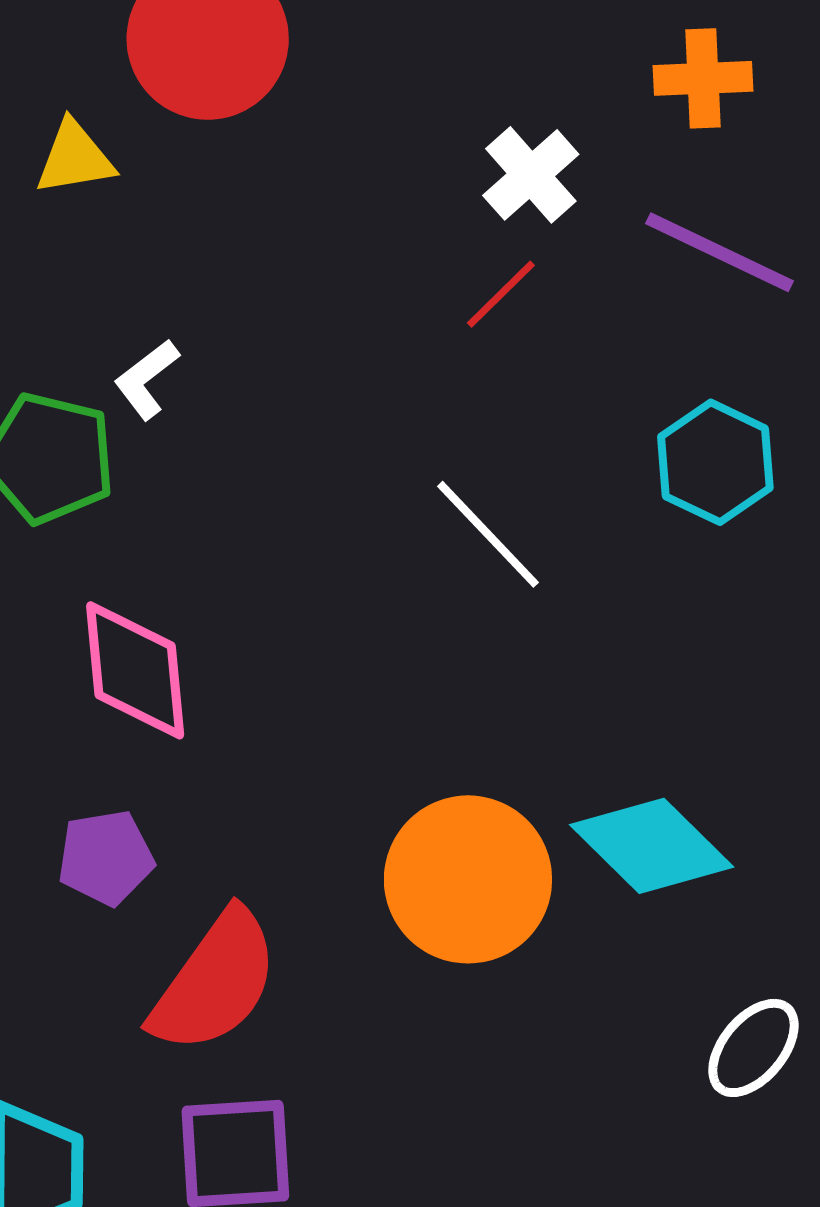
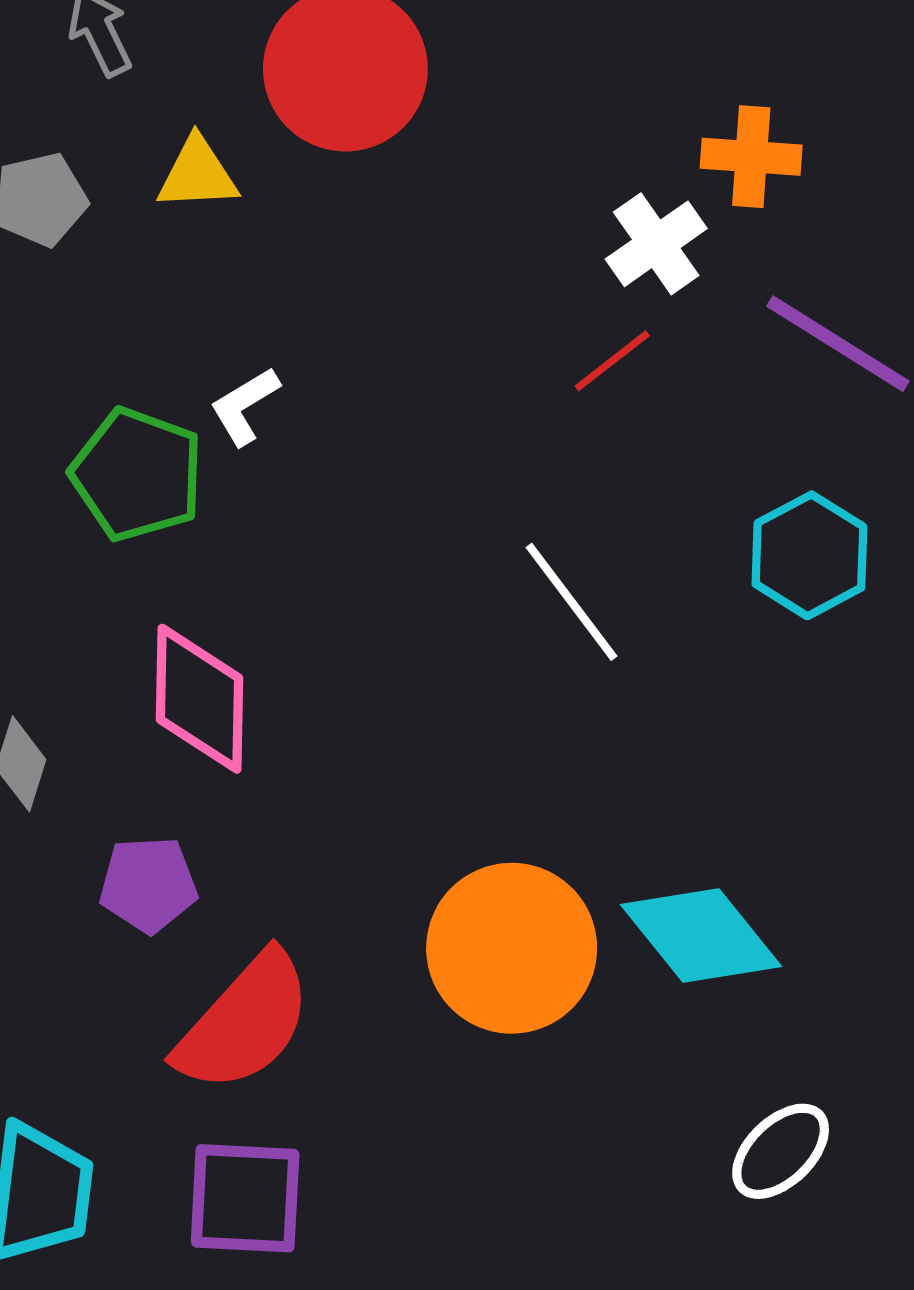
orange cross: (703, 78) -> (751, 157), moved

